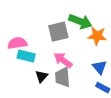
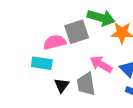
pink semicircle: (17, 43) -> (55, 42), moved
pink arrow: (63, 60) -> (101, 64), moved

